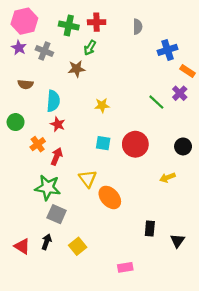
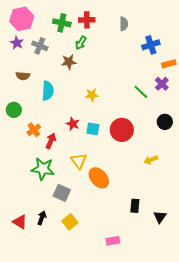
orange rectangle: (187, 71) -> (169, 64), turned -48
red star: (58, 124) -> (73, 124), moved
black circle: (183, 146) -> (165, 122), moved
gray square: (57, 214) -> (62, 193), moved

